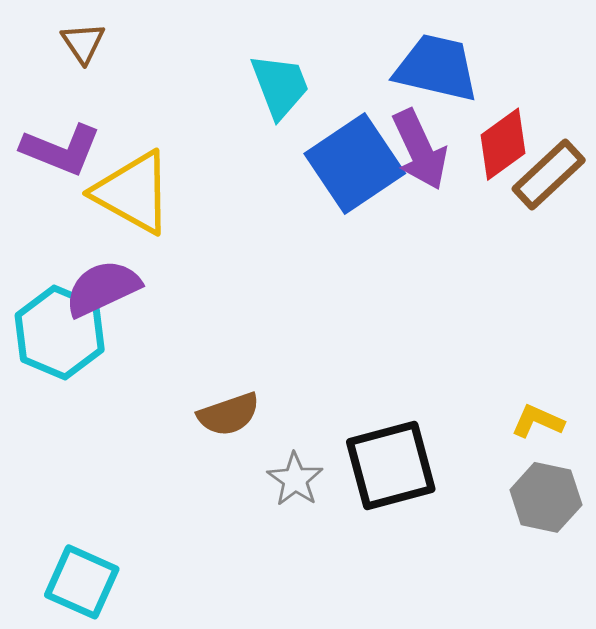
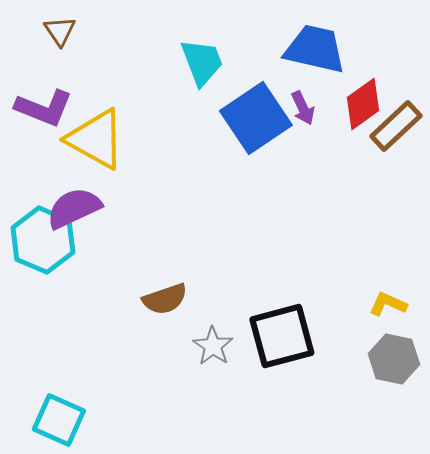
purple arrow: (420, 150) -> (303, 108), size x0.6

